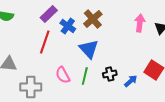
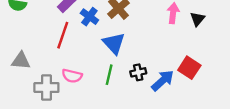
pink semicircle: (63, 75) -> (72, 76), moved, turned -48
blue arrow: (131, 81) -> (163, 80), size x1.5

